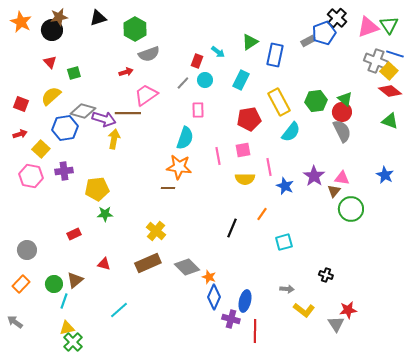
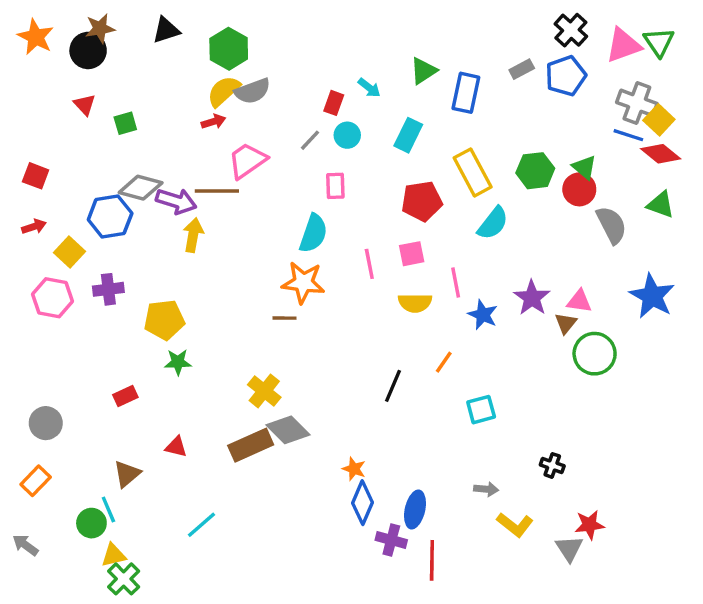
blue pentagon: (324, 33) -> (566, 76), moved
blue line: (395, 54) -> (628, 135), moved
yellow semicircle: (51, 96) -> (224, 91), moved
gray semicircle: (342, 131) -> (611, 225), moved
blue star: (385, 175) -> (652, 296), size x1.5
gray diamond: (187, 267) -> (288, 430), moved
green circle: (54, 284) -> (91, 523), moved
cyan line: (64, 301) -> (108, 510), turned -42

